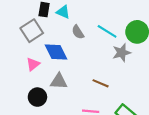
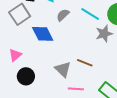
gray semicircle: (78, 32) -> (63, 15), turned 80
pink triangle: (33, 64) -> (15, 55), moved
gray triangle: (59, 81) -> (63, 69), moved, turned 42

